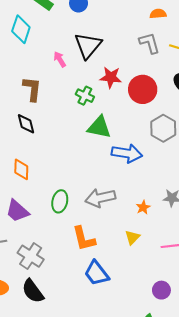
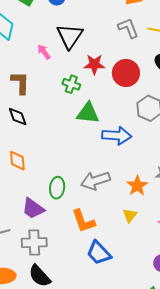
orange star: (143, 207) -> (137, 186), size x1.5
purple trapezoid: (17, 211) -> (33, 208), moved
gray cross: (31, 256) -> (34, 243), turned -30

